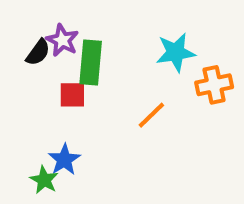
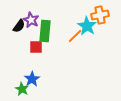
cyan star: (176, 52) -> (87, 26), turned -30
orange cross: (214, 85) -> (100, 15), moved
orange line: (151, 115) -> (75, 36), moved

